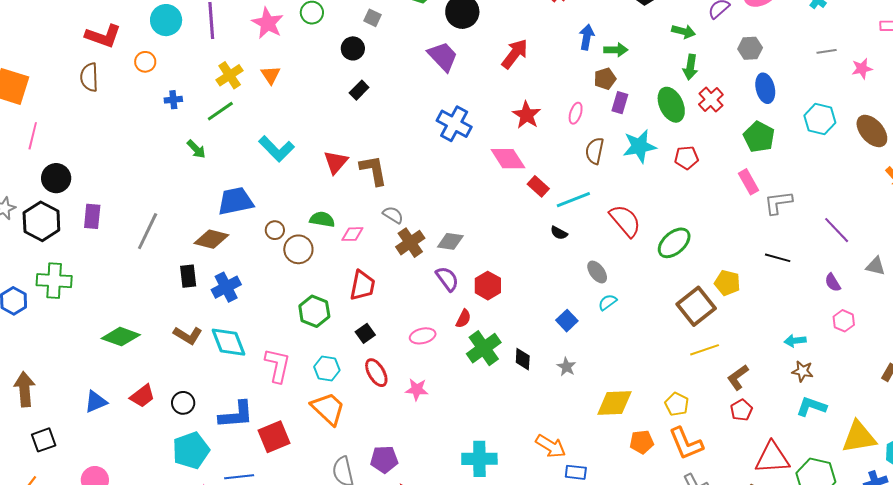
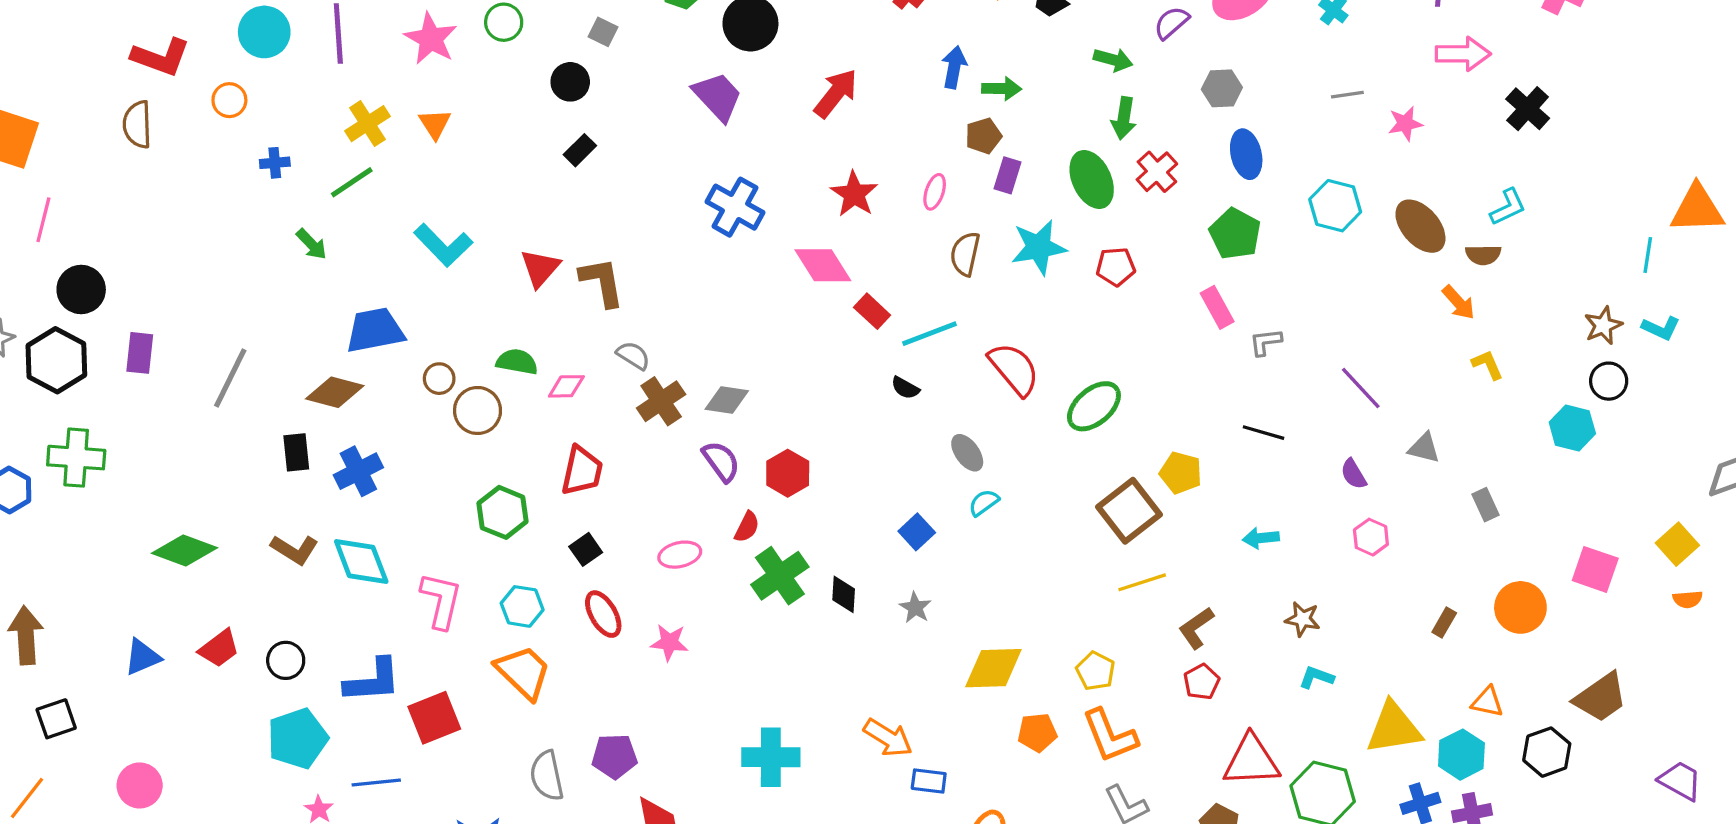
gray L-shape: (778, 203) -> (1266, 342), size x0.7
cyan arrow: (795, 341) -> (1261, 538), moved
cyan L-shape: (811, 407) -> (1316, 677), size x0.7

